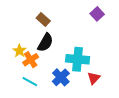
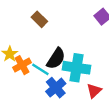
black semicircle: (45, 43) -> (56, 59), moved
cyan line: (30, 82) -> (40, 69), moved

